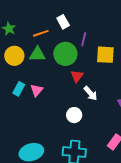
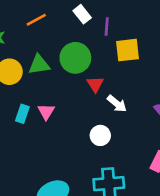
white rectangle: (63, 22) -> (82, 14), moved
orange line: (41, 33) -> (36, 20), moved
purple line: (84, 39) -> (107, 27), moved

